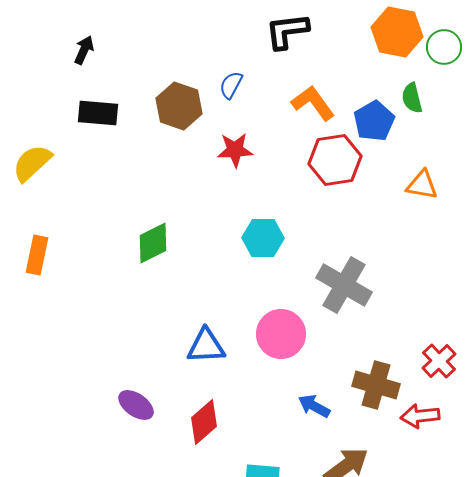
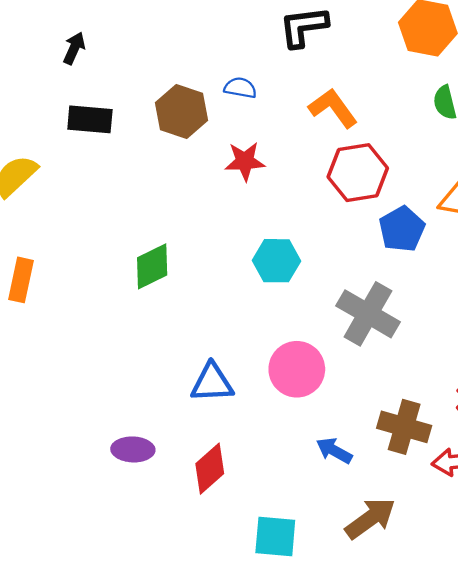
blue semicircle: (231, 85) -> (240, 88), turned 72
blue pentagon: (374, 121) -> (402, 229), moved
purple ellipse: (136, 405) -> (133, 449), turned -33

